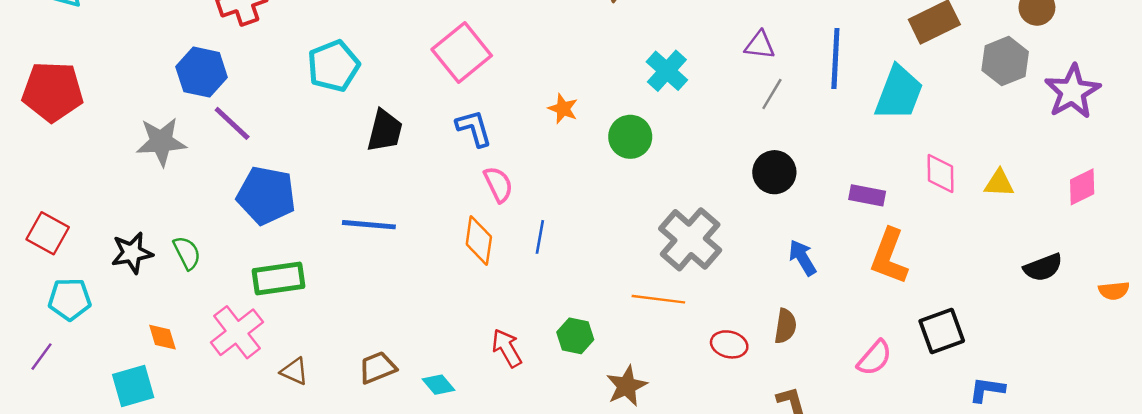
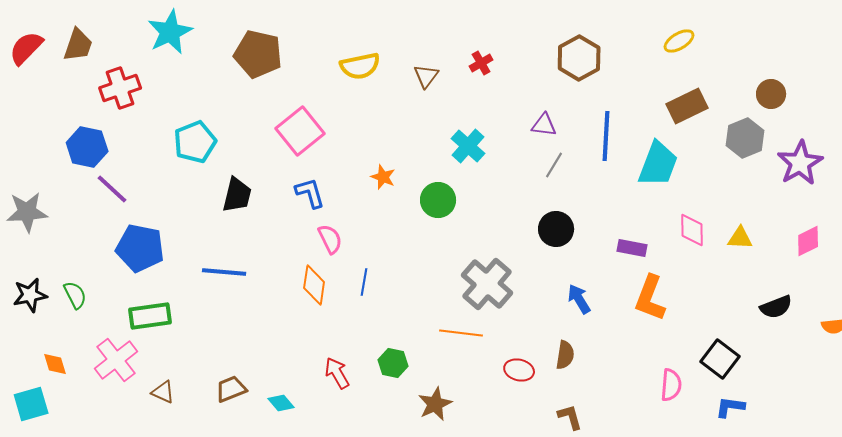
gray star: (161, 142) -> (27, 212), moved
black square: (942, 331) -> (720, 359), moved, turned -33
pink semicircle: (875, 358) -> (671, 385), moved, turned -36

